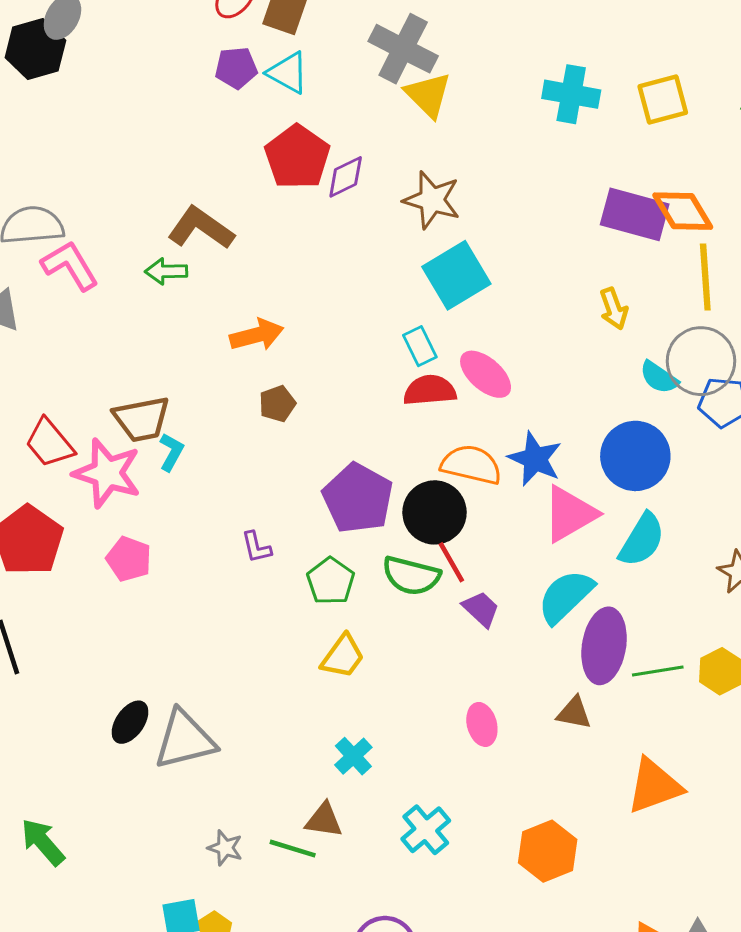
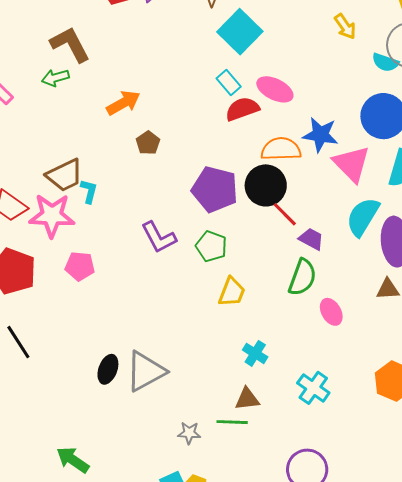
brown L-shape: (201, 228) -> (70, 44), turned 42
pink triangle: (570, 514) -> (352, 164), turned -30
purple L-shape: (256, 547) -> (159, 237), size x1.6
green semicircle: (411, 576) -> (302, 277), moved, turned -69

